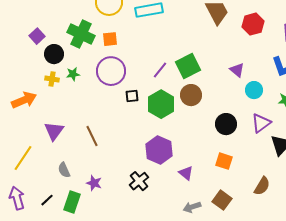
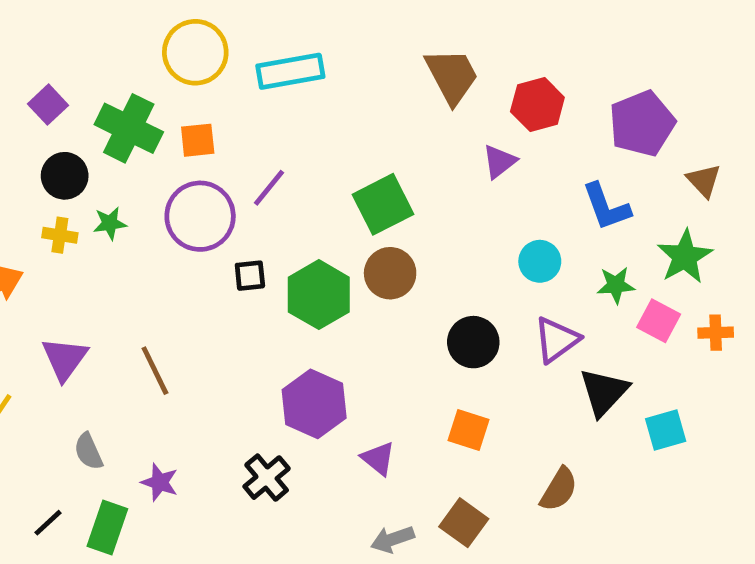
purple square: (37, 36) -> (48, 105), moved
purple line: (160, 70) -> (269, 188), moved
purple triangle: (237, 70) -> (499, 162), moved, turned 42

